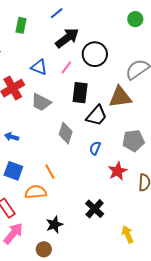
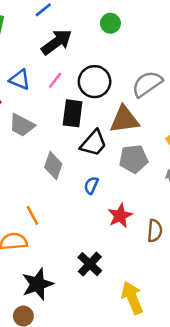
green circle: (135, 19) -> (110, 23), moved
black circle: (95, 54) -> (95, 82), moved
gray pentagon: (133, 141) -> (134, 159), moved
black star: (54, 225) -> (37, 284), size x1.4
yellow arrow: (128, 234) -> (132, 298), size x1.4

